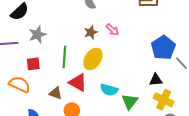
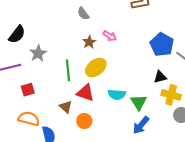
yellow ellipse: (93, 59) -> (96, 68), turned 30
red square: (33, 64) -> (28, 90), moved
orange semicircle: (19, 84) -> (29, 119), moved
brown triangle: (56, 93) -> (66, 107), turned 32

